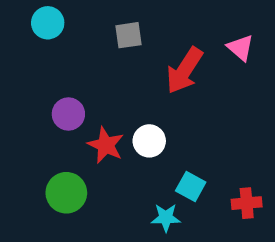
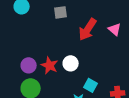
pink triangle: (240, 48) -> (115, 29), moved
purple circle: (68, 114) -> (29, 65), moved

